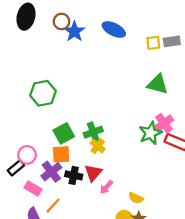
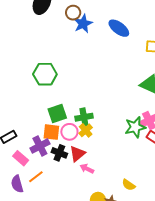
pink circle: (27, 155) -> (69, 132), moved
pink arrow: (106, 187) -> (87, 169), turned 64
yellow semicircle: (136, 198) -> (129, 185), moved

